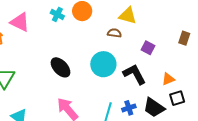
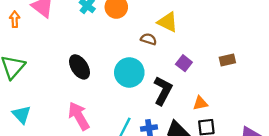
brown rectangle: (184, 38) -> (227, 60), turned 48
black L-shape: (135, 74) -> (163, 91), turned 45

